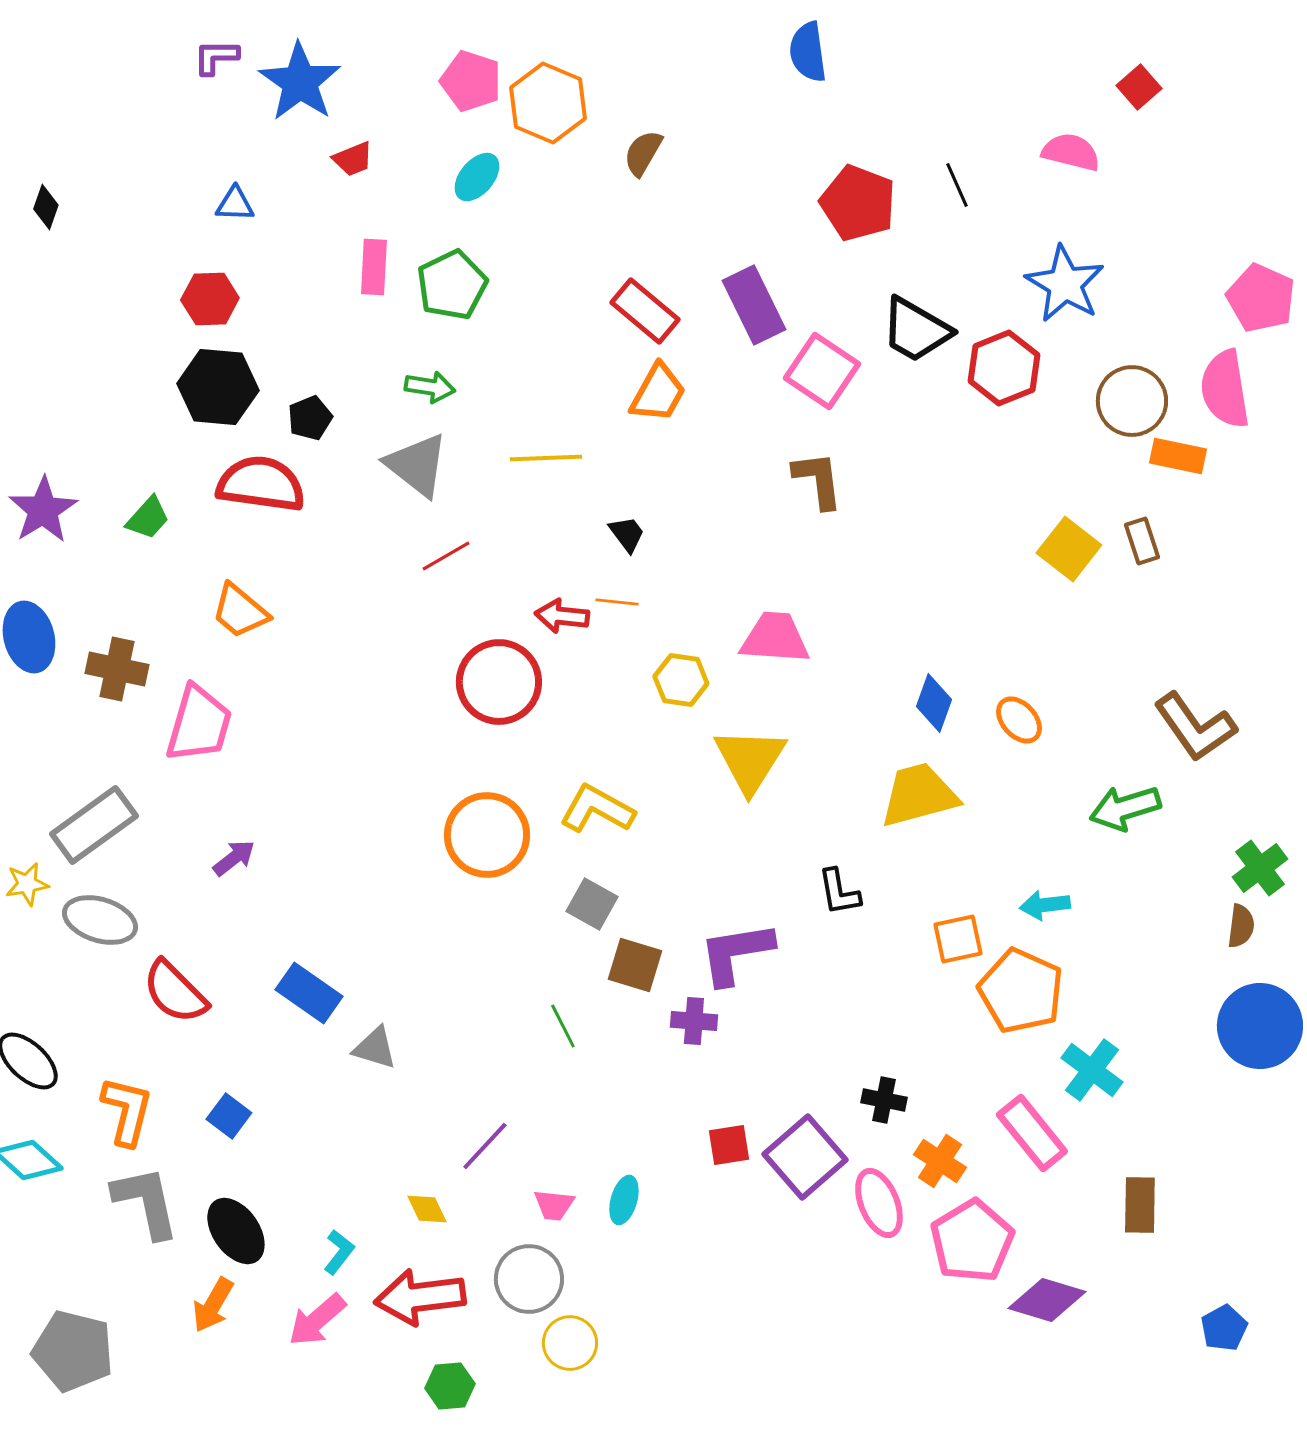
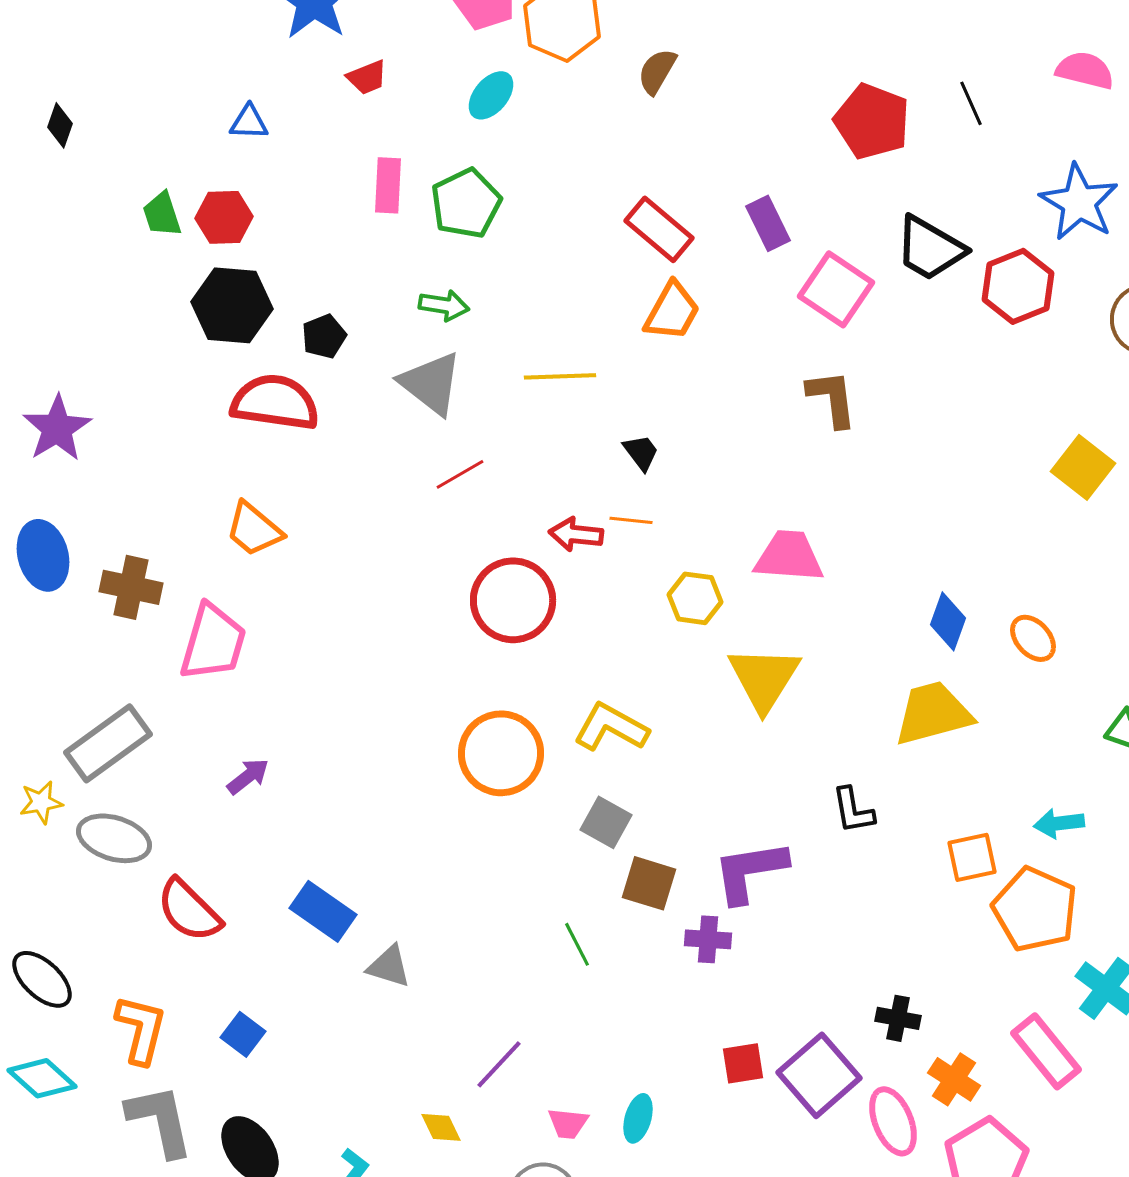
purple rectangle: (754, 305) -> (768, 223), size x0.7
green trapezoid: (148, 518) -> (162, 214), moved, turned 120

